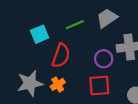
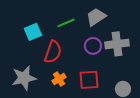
purple circle: (104, 59) -> (93, 46), moved
orange cross: (58, 84) -> (59, 79), moved

